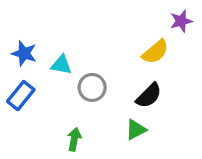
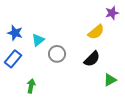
cyan triangle: (61, 65) -> (38, 40), turned -48
green triangle: (136, 130) -> (110, 80), moved
green arrow: (74, 139) -> (31, 86), moved

